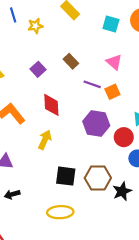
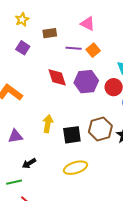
yellow star: (35, 26) -> (22, 19), moved
brown rectangle: (71, 61) -> (50, 33), turned -40
red diamond: (51, 105) -> (57, 77), moved
yellow arrow: (45, 140) -> (48, 124), moved

